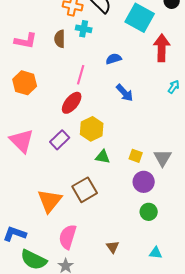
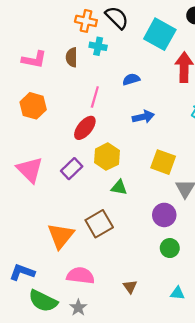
blue arrow: (125, 93) -> (143, 117), turned -60
yellow square: (136, 156) -> (163, 162), moved, size x1.6
pink semicircle: (68, 237) -> (80, 276), turned 80

